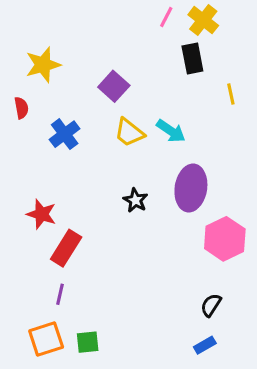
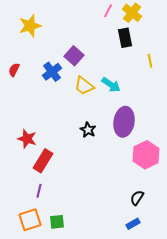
yellow star: (43, 65) -> (30, 26), moved
red semicircle: (21, 108) -> (14, 70), turned -144
blue cross: (65, 134) -> (52, 72), moved

